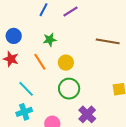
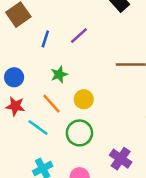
cyan line: (26, 89) -> (38, 128), moved
green circle: (69, 89) -> (79, 133), moved

